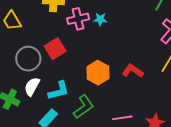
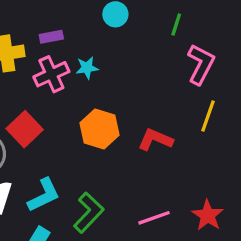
orange hexagon: (98, 73) -> (99, 129), moved

